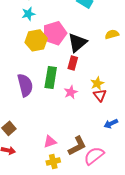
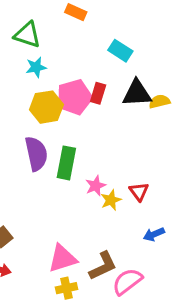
black triangle: (77, 43) -> (137, 93), moved, turned 35
red rectangle: (73, 63) -> (98, 93), moved
yellow star: (97, 83) -> (111, 200), moved
purple semicircle: (25, 85) -> (36, 154), moved
pink triangle: (50, 142) -> (62, 258), size x1.5

